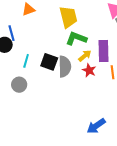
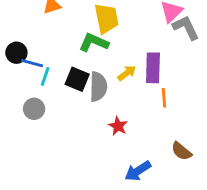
blue line: (12, 33) -> (32, 63), moved, turned -63
green L-shape: (76, 38) -> (94, 43), moved
red star: (89, 70) -> (118, 126), moved

